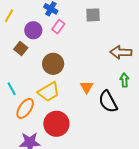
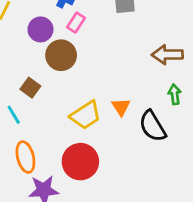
brown square: (21, 49) -> (30, 88), moved
brown circle: (53, 64) -> (61, 55), moved
yellow trapezoid: (49, 92) -> (86, 115), moved
orange ellipse: (25, 108) -> (25, 157), moved, turned -45

